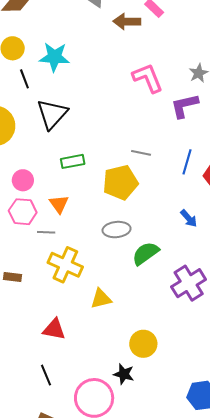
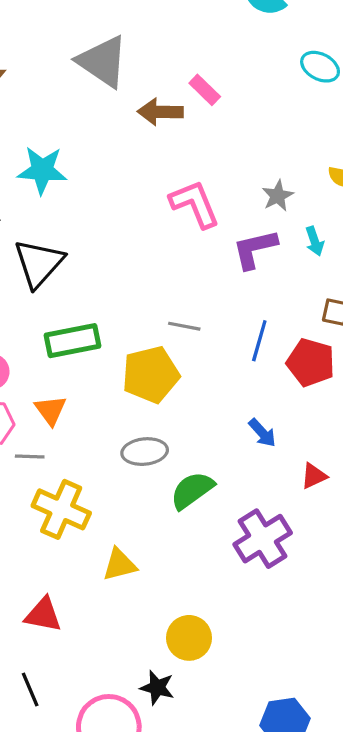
green rectangle: (73, 161) -> (72, 341), size x1.4

